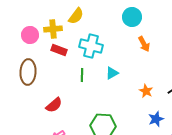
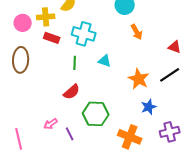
cyan triangle: (112, 73) -> (105, 61), turned 48
orange star: (146, 91) -> (139, 79), size x1.5
red semicircle: (54, 105) -> (72, 92), moved

